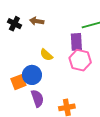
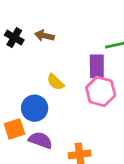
orange square: (18, 82) -> (14, 129), moved
purple semicircle: (37, 98) -> (40, 140), turned -54

